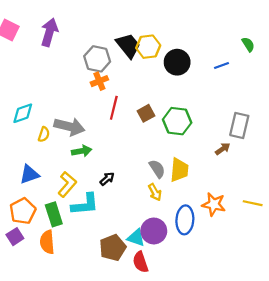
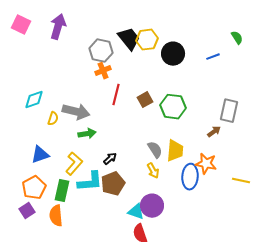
orange star: (214, 204) -> (206, 164), moved
green rectangle: (54, 214) -> (62, 191), turned 30
blue ellipse: (185, 220) -> (190, 177), moved
brown pentagon: (113, 248) -> (113, 184), moved

